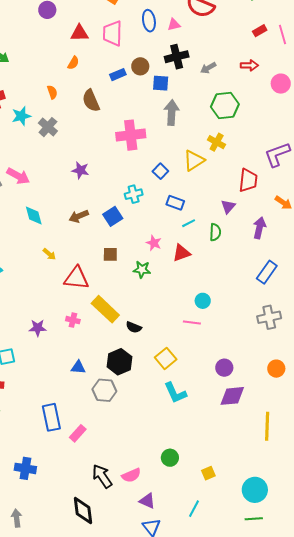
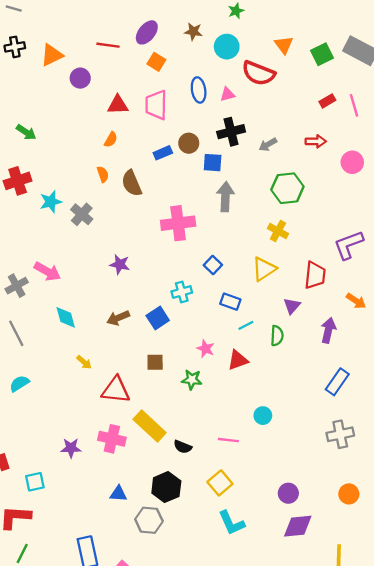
orange semicircle: (52, 92) -> (103, 174), moved
yellow triangle: (194, 160) -> (264, 269), moved
pink cross: (73, 320) -> (112, 439), size x1.6
pink line: (192, 322) -> (228, 440), moved

